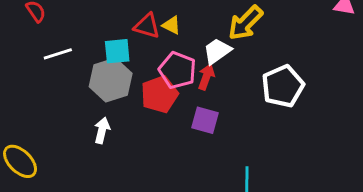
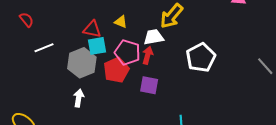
red triangle: (147, 26) -> (92, 29), moved
cyan square: (117, 51) -> (97, 46), moved
white trapezoid: (217, 51) -> (154, 37), turned 30

